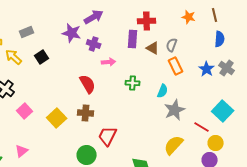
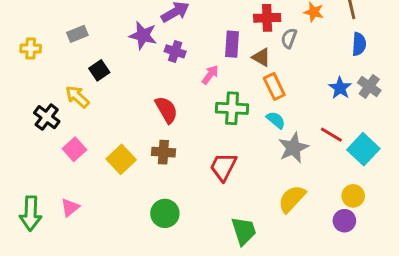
red cross: (147, 21) -> (267, 18), moved
gray semicircle: (172, 45) -> (289, 38), moved
yellow arrow: (14, 57) -> (77, 97), moved
pink arrow: (109, 62) -> (210, 75), moved, turned -48
orange rectangle: (176, 66) -> (274, 86), moved
green cross: (133, 83) -> (232, 108), size x1.5
cyan semicircle: (163, 91) -> (276, 120), turned -72
red line: (202, 127) -> (331, 135), moved
red trapezoid: (108, 136) -> (223, 167), moved

